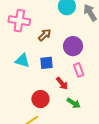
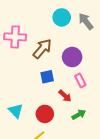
brown arrow: (45, 35) -> (42, 49), size x1.5
cyan triangle: (22, 61) -> (16, 111), moved, turned 35
green arrow: (74, 103) -> (79, 115), turned -56

